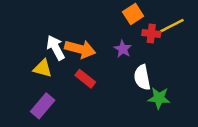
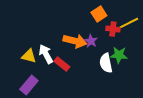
white arrow: (56, 48) -> (46, 54), moved
orange arrow: (80, 49) -> (75, 41), moved
green star: (159, 98) -> (119, 55), moved

